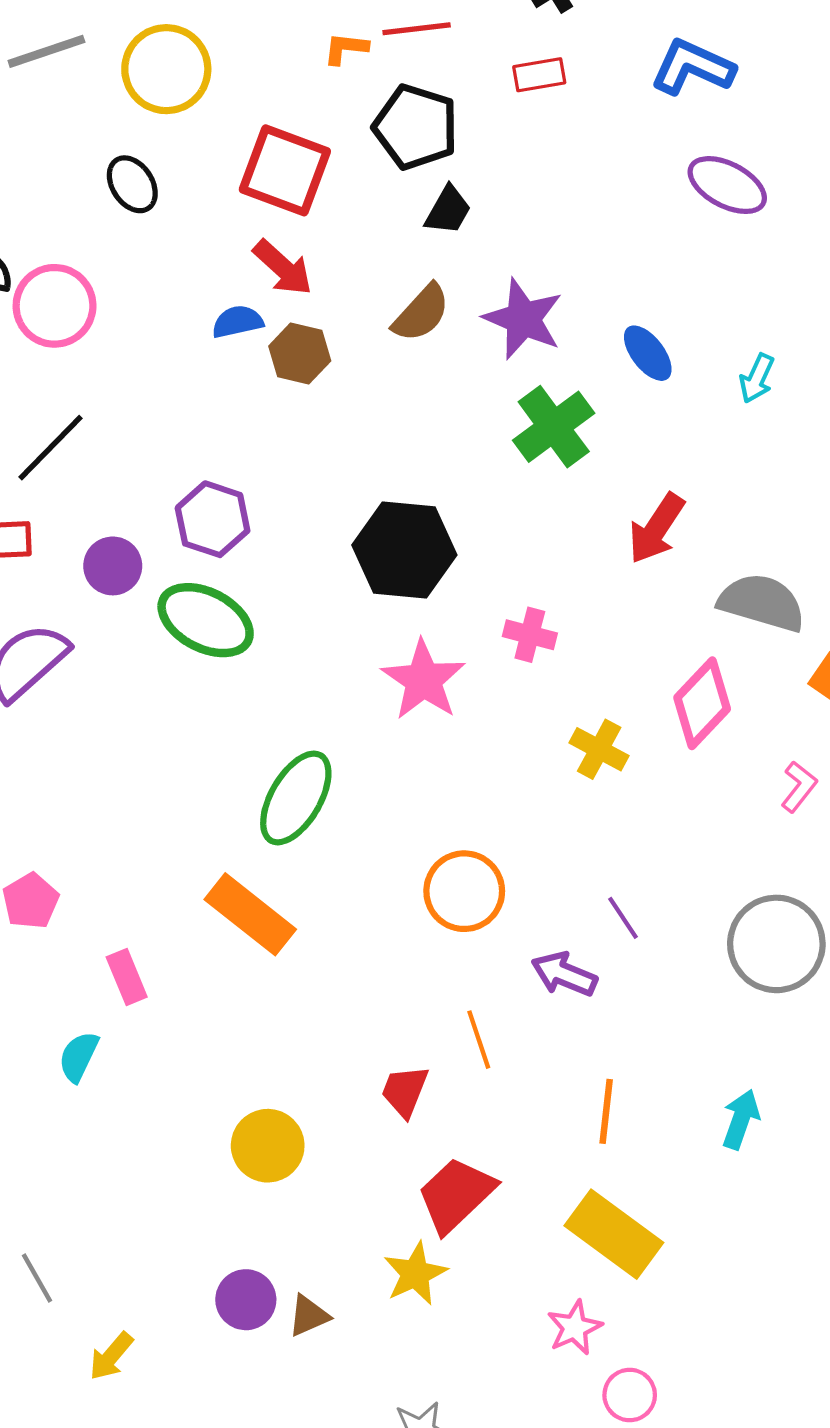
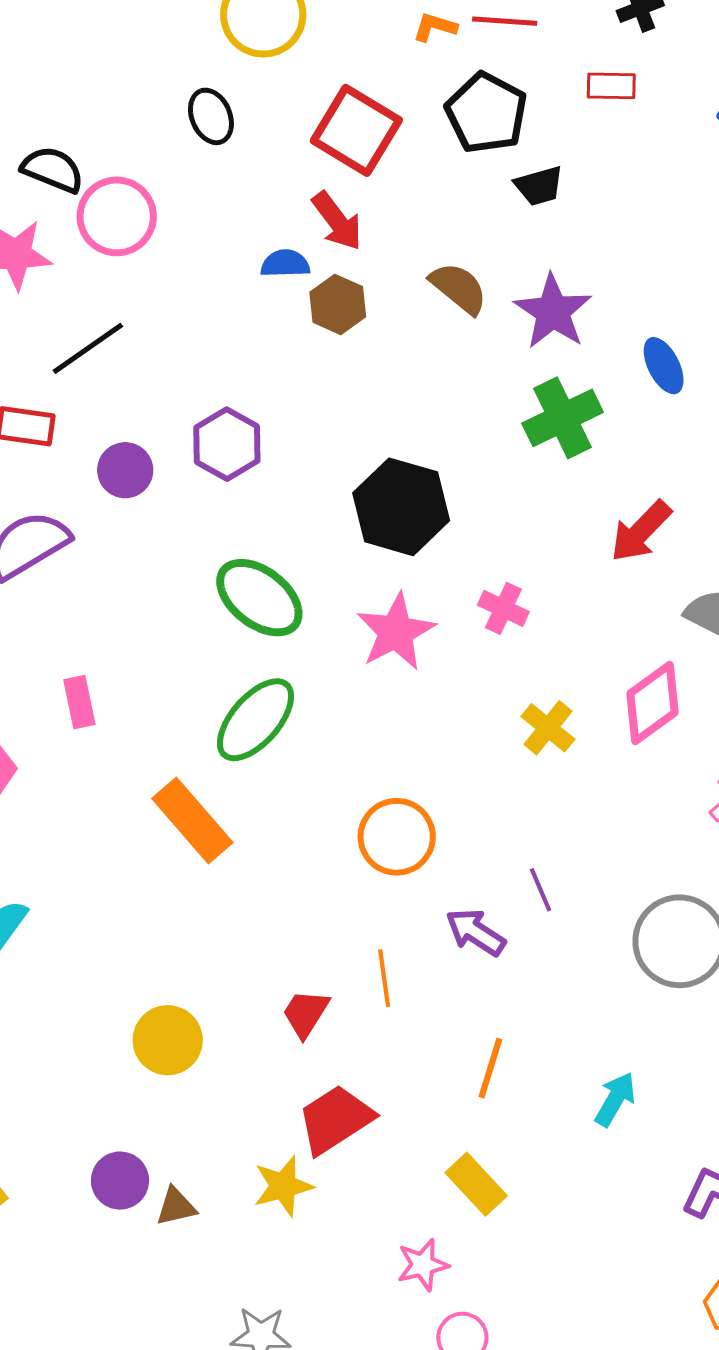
black trapezoid: (448, 210) -> (539, 186), moved, turned 34
brown semicircle: (421, 313) -> (459, 288), turned -104
green ellipse: (206, 620) -> (259, 598), moved
pink rectangle: (127, 977) -> (79, 702), moved
yellow rectangle: (614, 1234) -> (476, 1184), size x0.7

